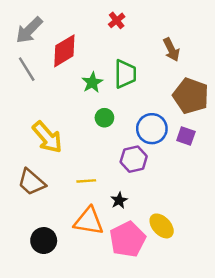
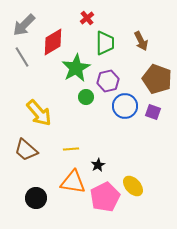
red cross: (117, 20) -> (87, 18), moved
green trapezoid: (125, 74) -> (105, 43), moved
green star: (92, 82) -> (76, 68), size x1.6
purple hexagon: (134, 159) -> (108, 81), moved

